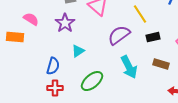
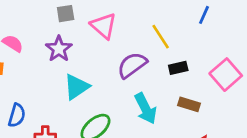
cyan triangle: (78, 51) -> (76, 87), size x1.5
blue semicircle: (53, 66) -> (17, 115), moved

